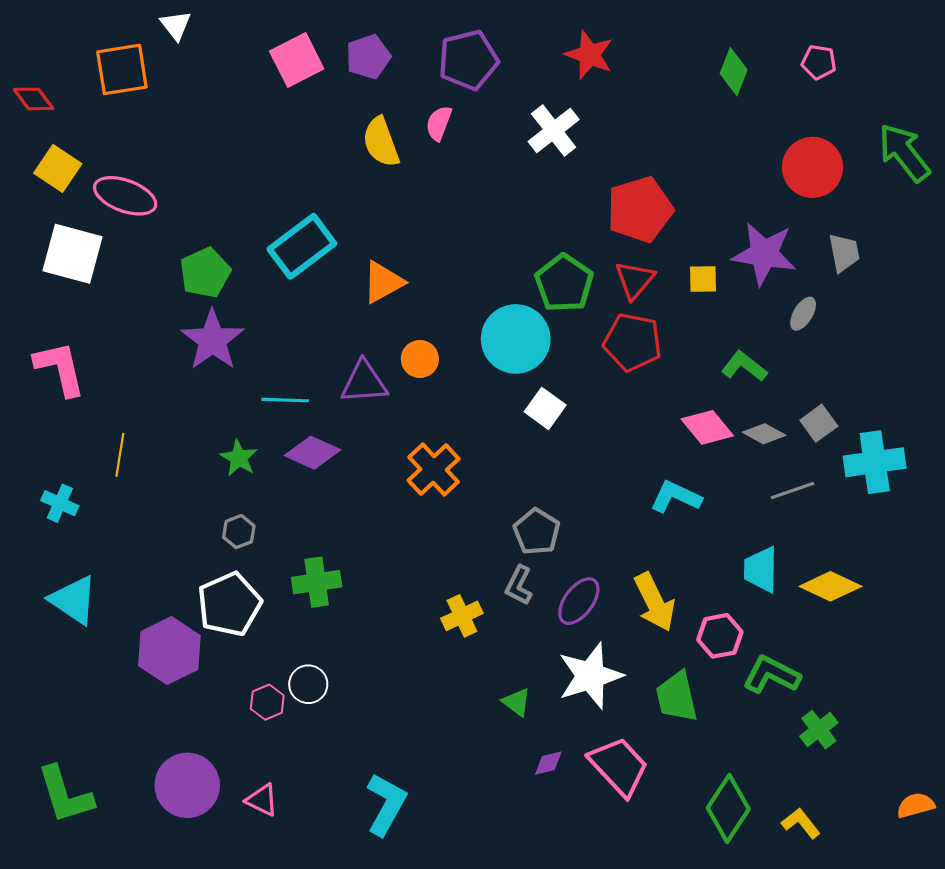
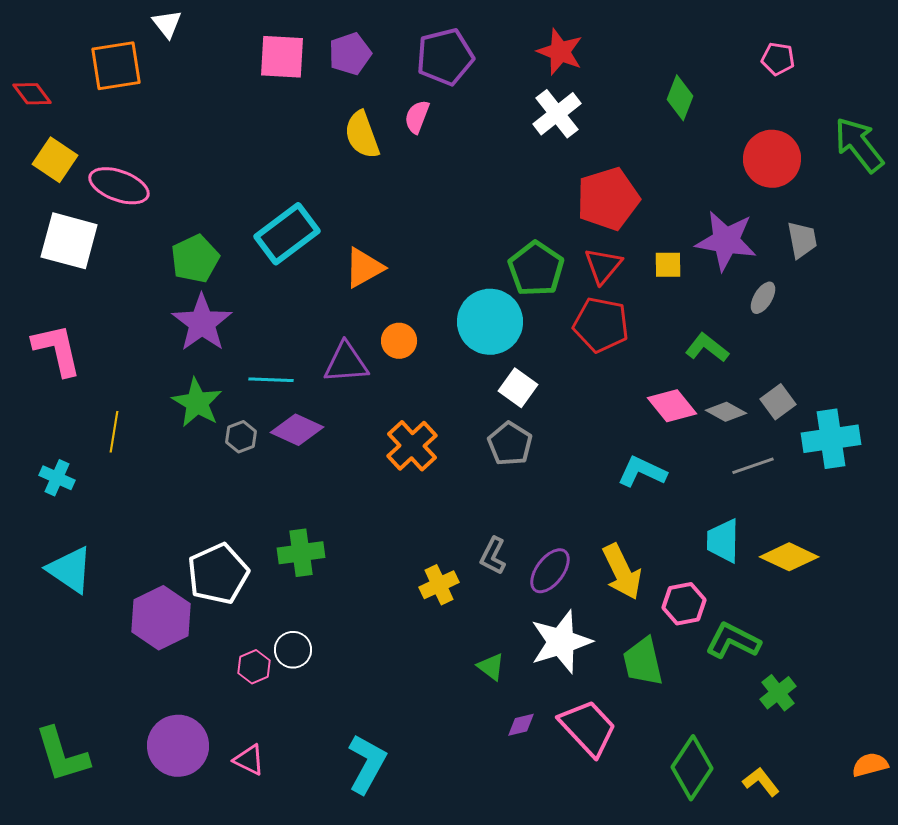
pink square: (297, 60) -> (282, 57), turned 30
green diamond: (734, 72) -> (680, 98), moved
white cross: (554, 131) -> (557, 114), moved
green star: (239, 458) -> (197, 403), moved, size x1.4
gray hexagon: (239, 532) -> (241, 437), moved
gray pentagon: (537, 532) -> (510, 444), moved

